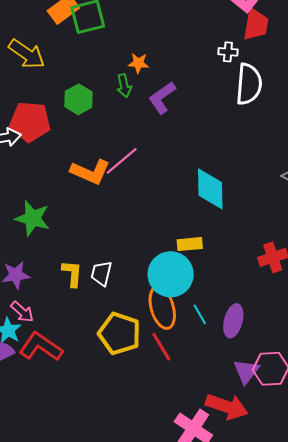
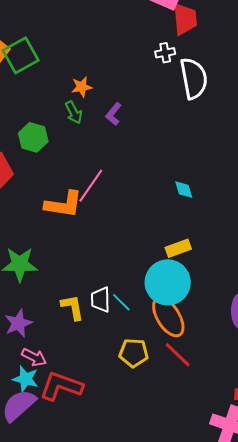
purple L-shape: (162, 98) -> (113, 114), size x0.7
cyan diamond: (210, 189) -> (184, 190), size x0.5
cyan line: (200, 314) -> (121, 302), moved
yellow pentagon: (119, 334) -> (134, 353), size x0.7

